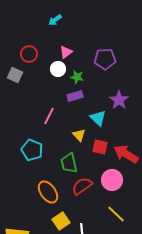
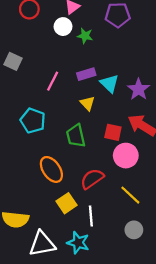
gray square: (15, 75) -> (13, 61), moved
purple rectangle: (75, 96) -> (86, 74), moved
purple star: (119, 100) -> (139, 89), moved
red square: (100, 147) -> (113, 132), moved
red semicircle: (82, 186) -> (92, 179), moved

